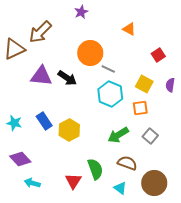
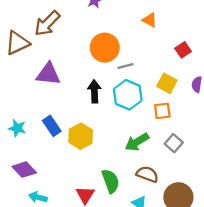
gray line: (108, 69) -> (125, 66), turned -40
black arrow: (67, 78) -> (94, 91), moved, turned -126

